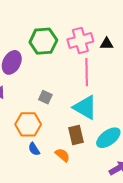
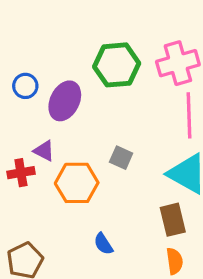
orange hexagon: (28, 124) -> (77, 183), moved
orange semicircle: (62, 155) -> (175, 261), moved, turned 42

